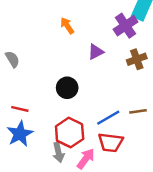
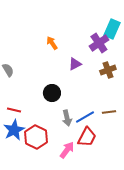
red hexagon: (70, 133) -> (36, 137), moved
red trapezoid: (111, 142) -> (87, 137), turned -70
gray arrow: (58, 152) -> (67, 118), moved

